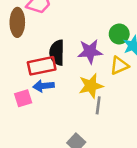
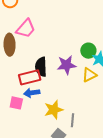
yellow star: (91, 86) -> (54, 110), moved
pink square: (23, 98) -> (16, 103), turned 32
gray line: (98, 105) -> (73, 120), moved

